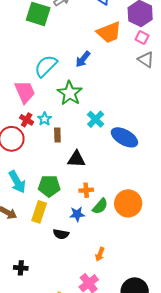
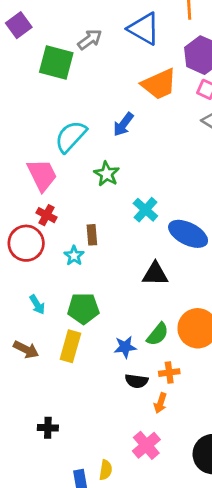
green star: (70, 93) -> (107, 174), size x0.7
cyan star: (45, 119) -> (74, 256), moved
black triangle: (76, 159) -> (155, 274), moved
cyan arrow: (17, 182) -> (37, 305), size x0.6
orange cross: (86, 190) -> (169, 373), moved
black semicircle: (61, 234) -> (137, 381), moved

